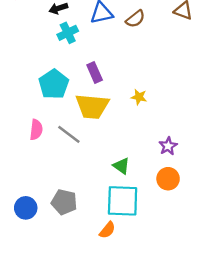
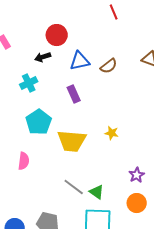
cyan cross: (68, 33) -> (29, 83), moved
purple rectangle: (95, 73) -> (74, 94), moved
gray line: (69, 134) -> (74, 187), moved

